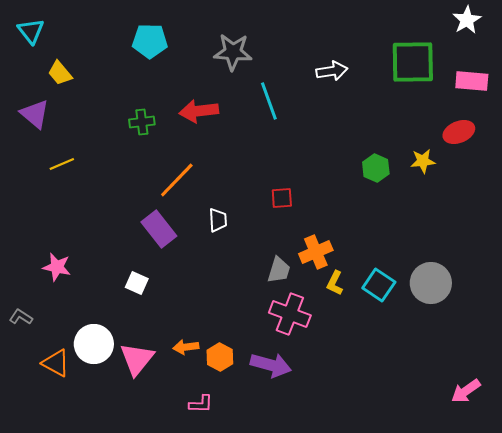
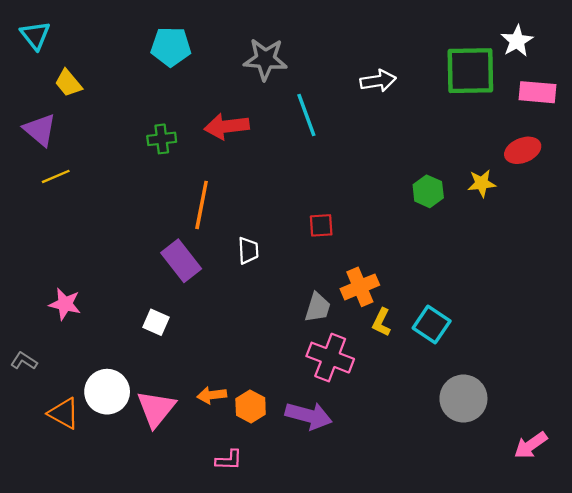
white star: (467, 20) -> (517, 41), moved
yellow line: (62, 164) -> (56, 176), moved
orange line: (177, 180) -> (202, 205), turned -33
gray circle: (431, 283) -> (463, 399), moved

